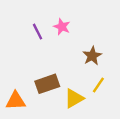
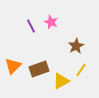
orange triangle: (16, 101) -> (13, 66), moved, turned -42

